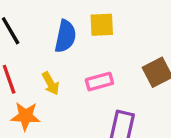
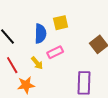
pink rectangle: (99, 82) -> (55, 52), moved

